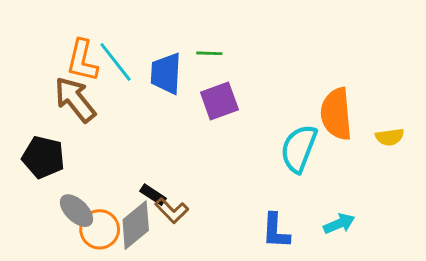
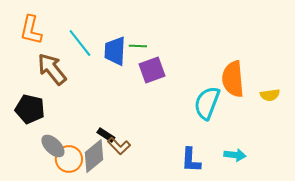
green line: (209, 53) -> (138, 46), moved
orange L-shape: (82, 60) -> (31, 30), moved
cyan arrow: (339, 224) -> (235, 155), turned 30

